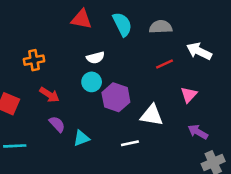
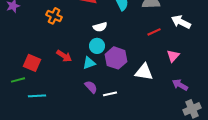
orange cross: (34, 60) -> (54, 16), moved, turned 35
purple semicircle: (57, 124) -> (91, 87), moved
cyan triangle: (81, 138) -> (89, 63), moved
white line: (130, 143) -> (110, 94), moved

